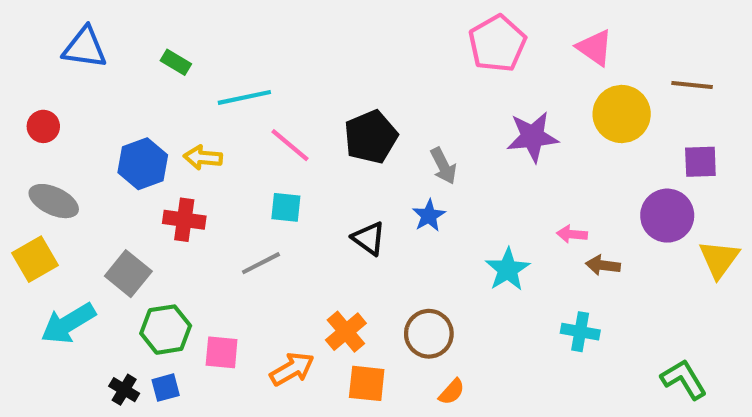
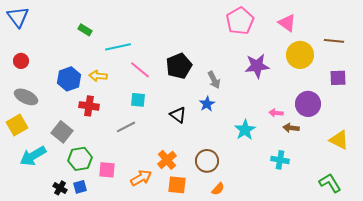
blue triangle: (85, 48) -> (18, 17), moved, turned 45
purple circle: (667, 216) -> (308, 104), moved
yellow triangle: (719, 259) -> (339, 140), moved, turned -40

